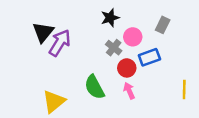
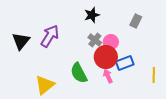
black triangle: (43, 32) -> (21, 41), moved
pink circle: (133, 37) -> (111, 42), moved
blue rectangle: (149, 57) -> (125, 63), moved
red circle: (127, 68) -> (106, 57), size x1.5

